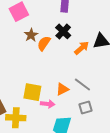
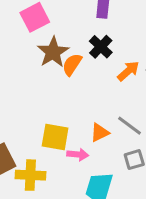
brown star: (31, 35) -> (53, 52), size x1.5

